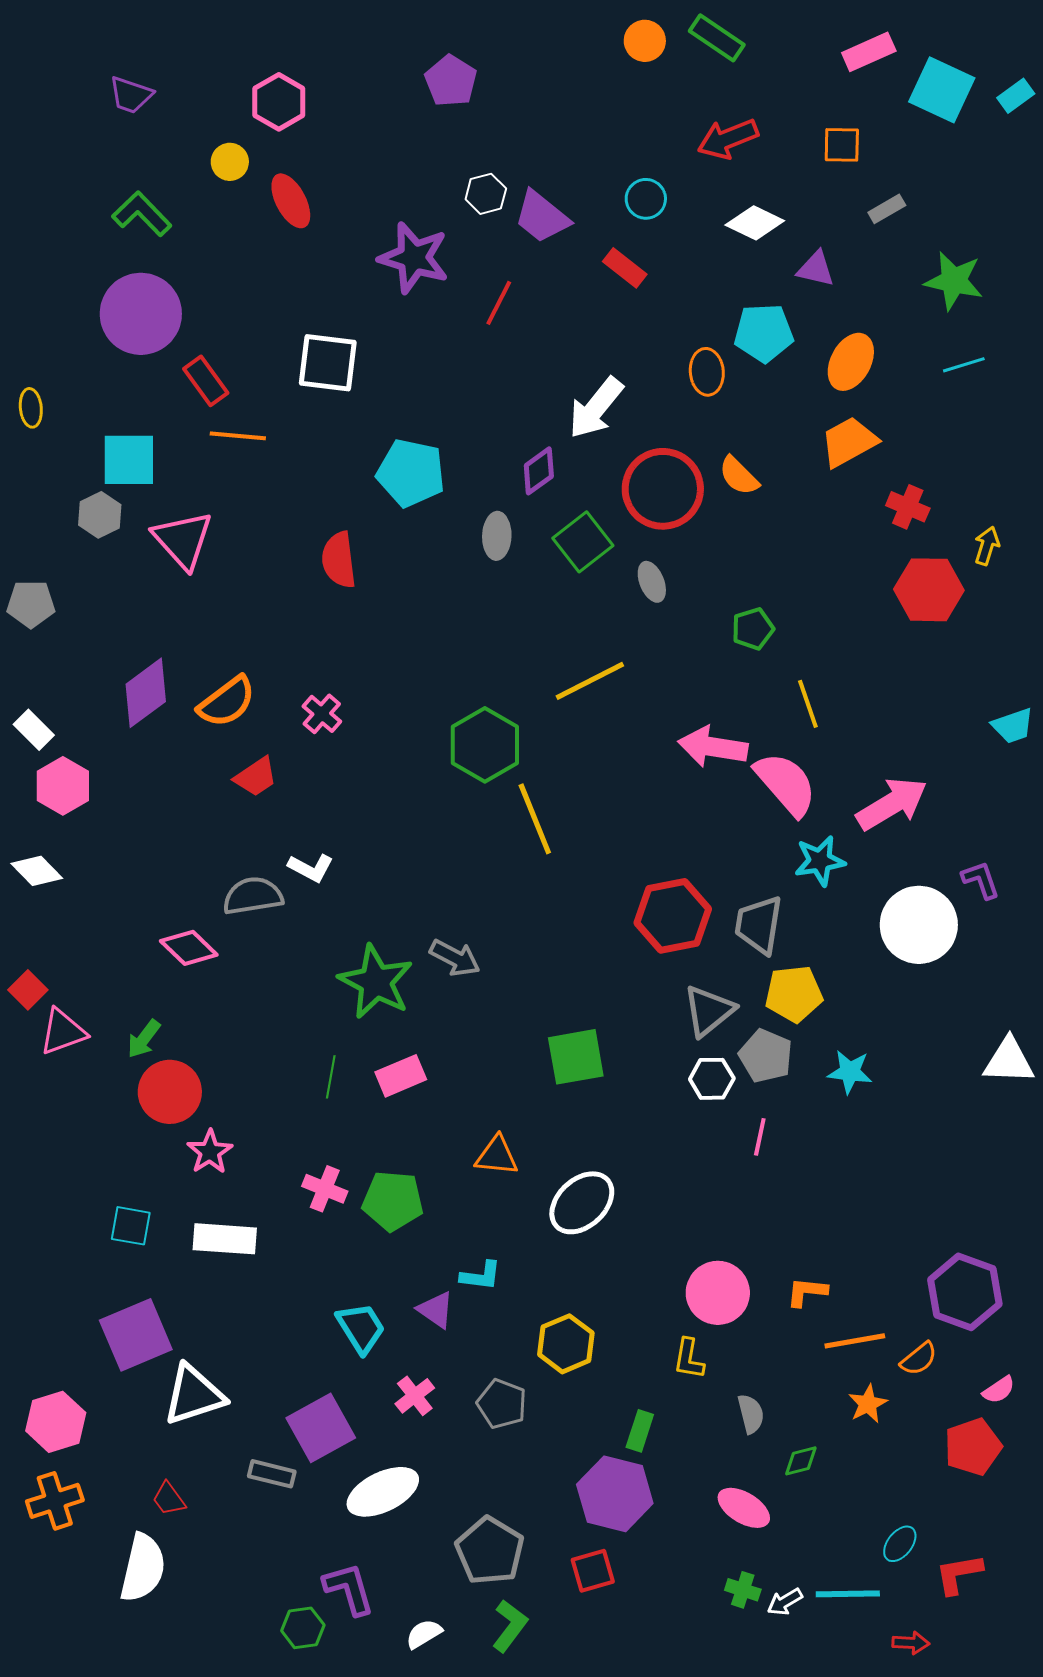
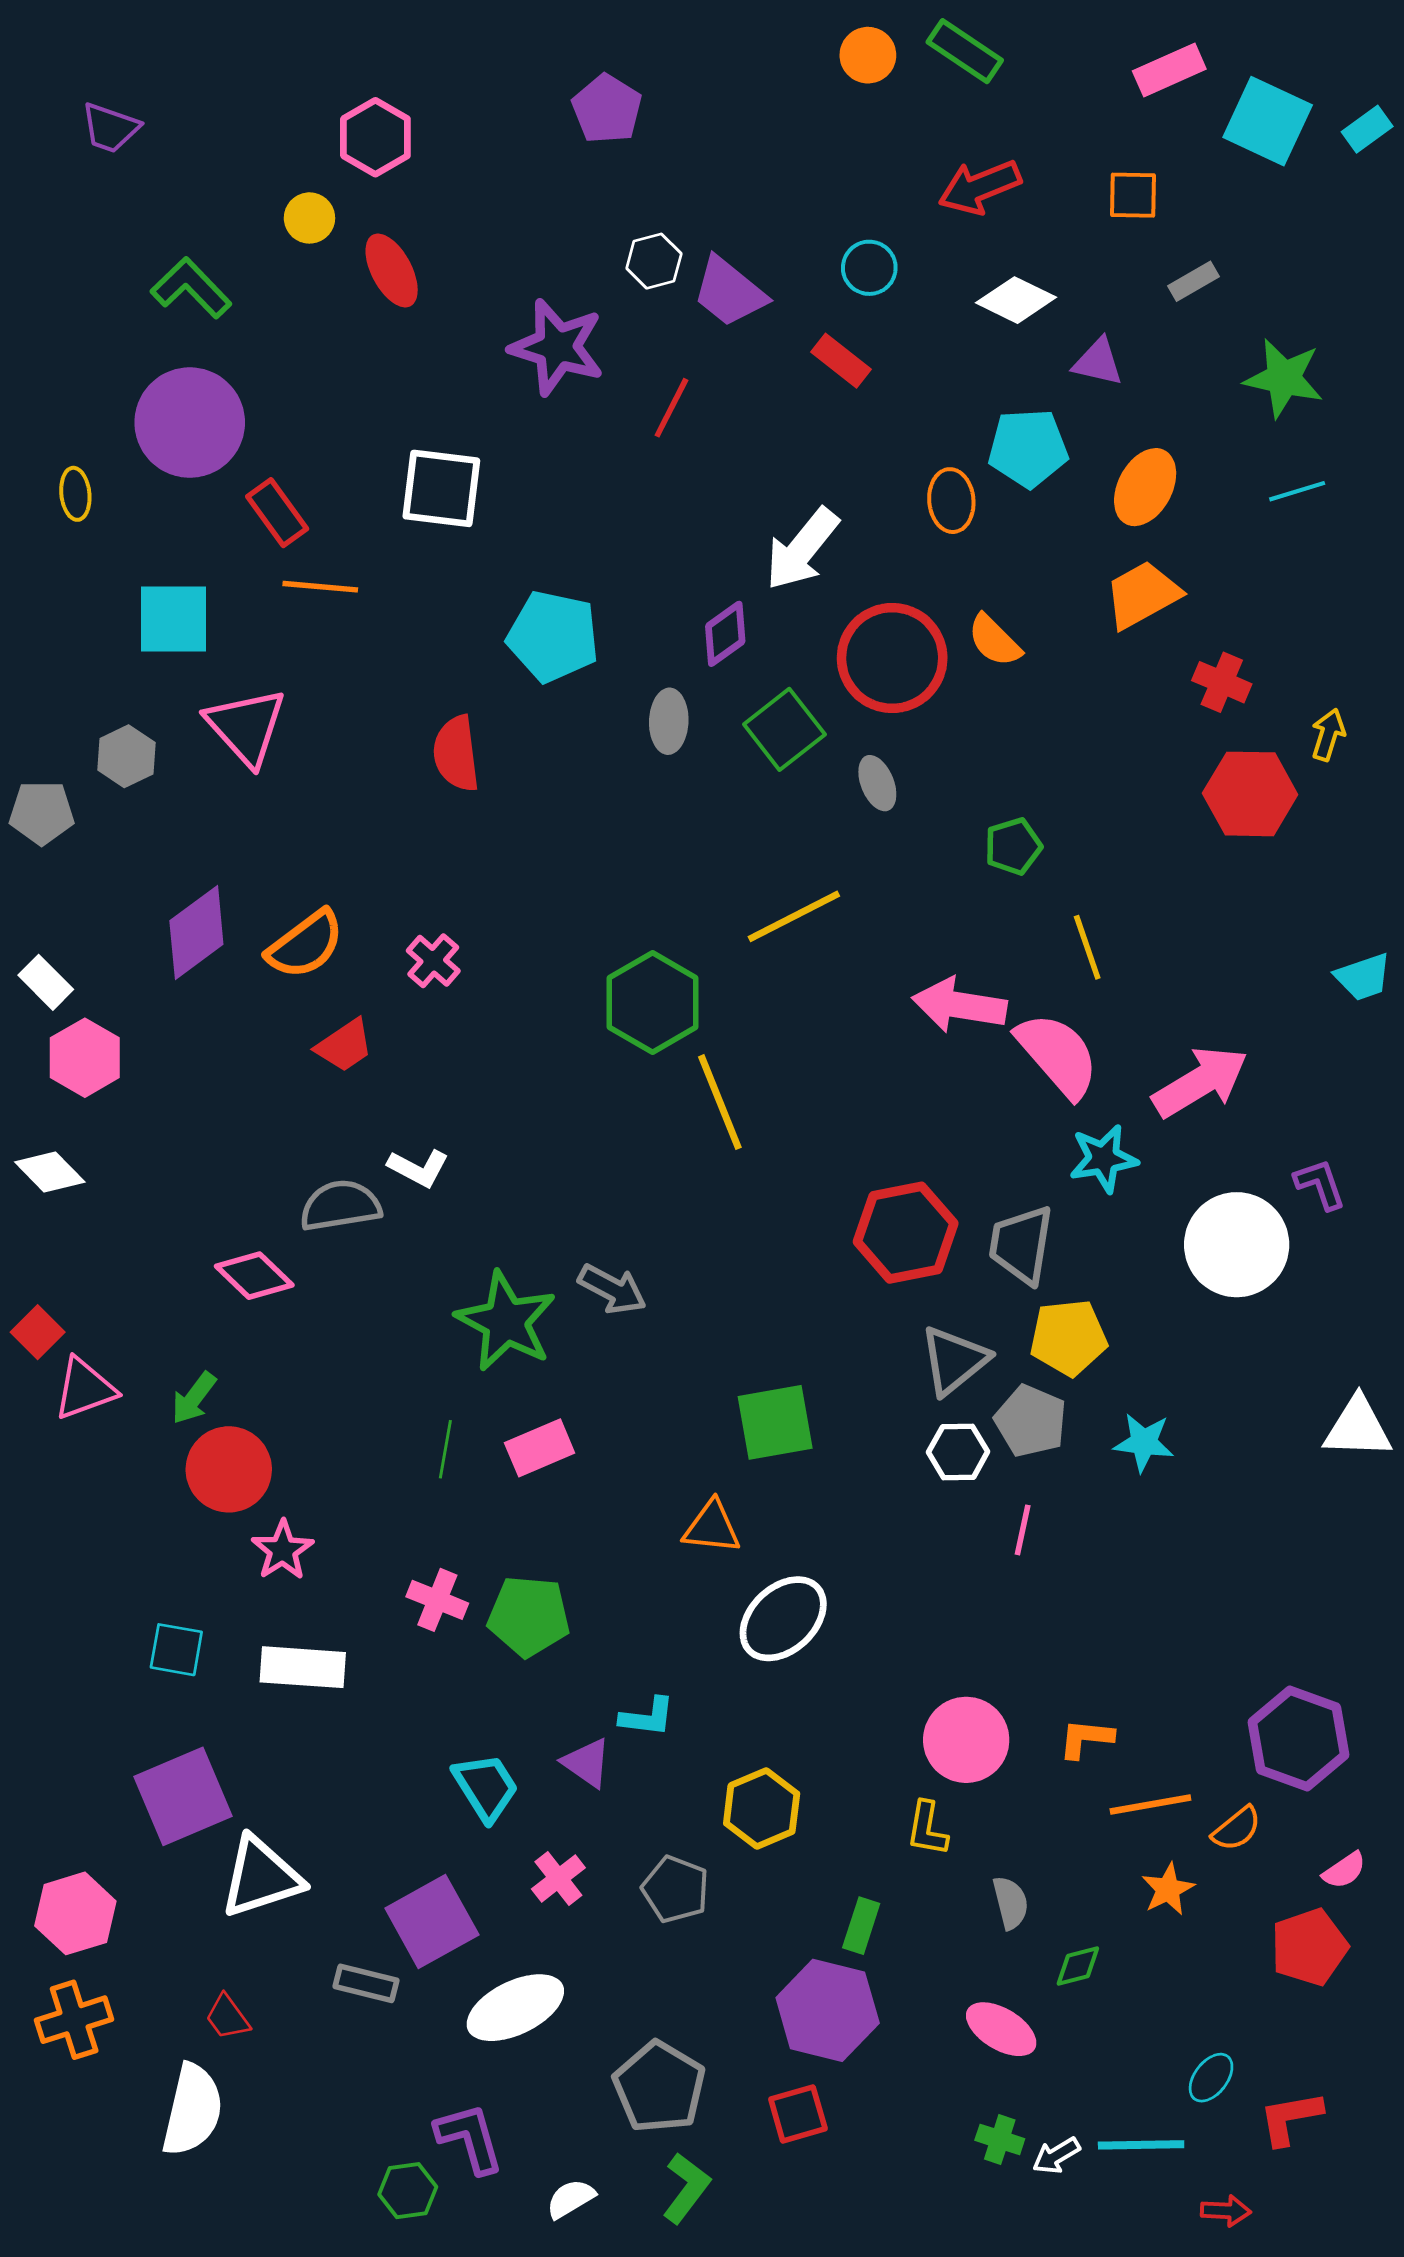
purple trapezoid: (131, 95) -> (110, 128), moved
yellow ellipse: (31, 408) -> (75, 494), moved
gray hexagon: (100, 515) -> (126, 756), moved
orange triangle: (497, 1156) -> (712, 1527), moved

